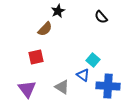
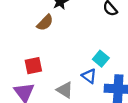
red square: (36, 57) -> (33, 66), moved

